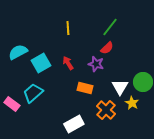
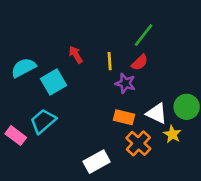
yellow line: (68, 28) -> (110, 61), moved
red arrow: (68, 63) -> (76, 55), moved
white triangle: (120, 87) -> (157, 113), turned -36
orange rectangle: (85, 88) -> (124, 117), moved

